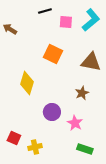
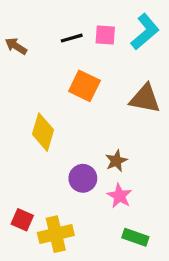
black line: (45, 11) -> (72, 38), moved
brown star: (82, 93) -> (116, 161), moved
yellow cross: (35, 147) -> (56, 234), size x1.5

